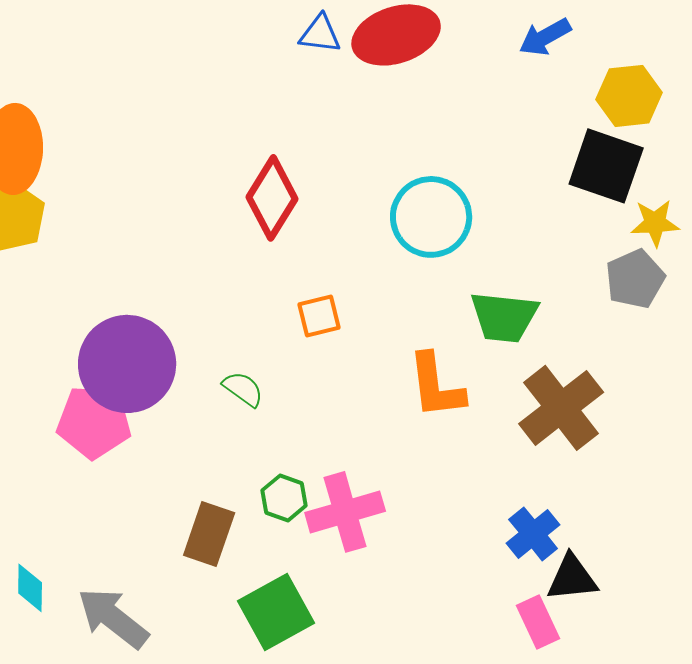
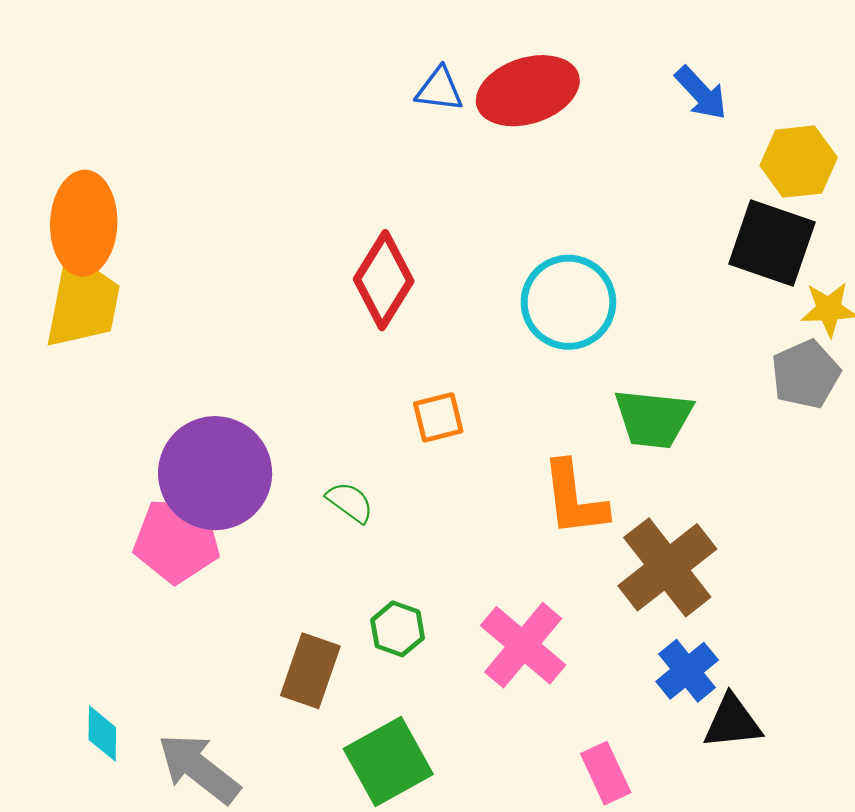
blue arrow: (545, 37) -> (701, 93), turned -104
brown cross: (561, 408) -> (667, 567), moved
pink cross: (345, 512) -> (523, 645), moved, turned -34
pink rectangle: (538, 622) -> (606, 773), moved

